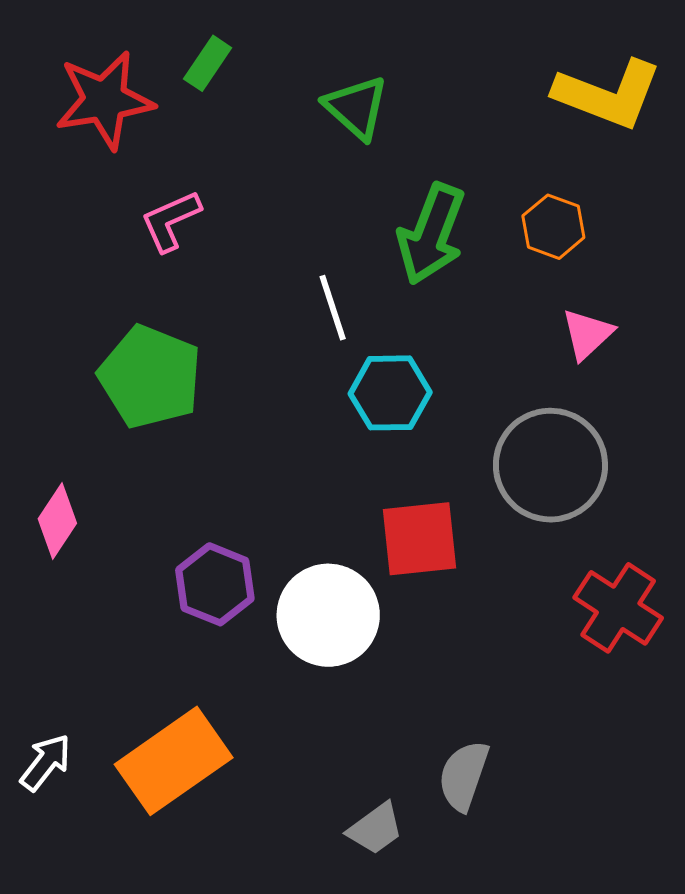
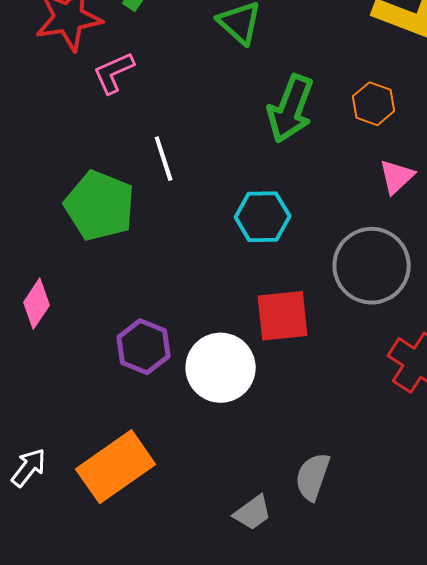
pink L-shape: (171, 221) -> (114, 73), moved
white line: (333, 308) -> (164, 159), moved

